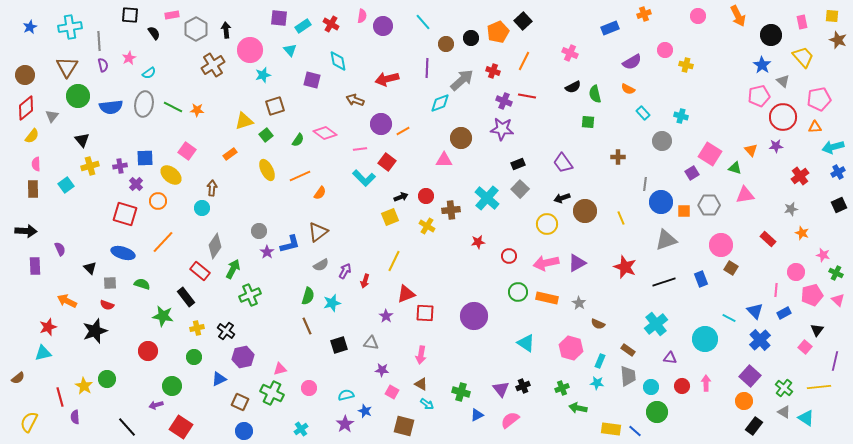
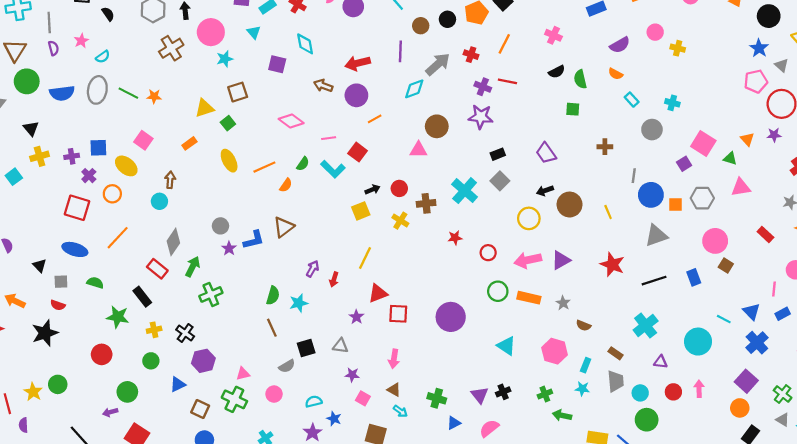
purple circle: (381, 124) -> (356, 95), moved
green semicircle: (298, 140) -> (303, 164), moved
gray semicircle: (321, 265) -> (287, 366), moved

